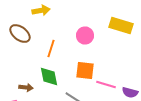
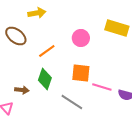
orange line: (51, 48) -> (47, 51), turned 36
green diamond: (49, 76) -> (45, 79), turned 30

